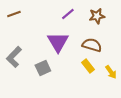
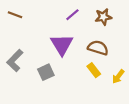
brown line: (14, 14) -> (15, 15), turned 40
yellow arrow: (111, 72) -> (118, 76), turned 72

